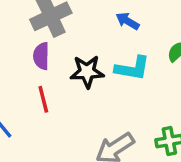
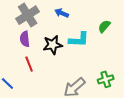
blue arrow: (128, 21) -> (62, 13), moved

